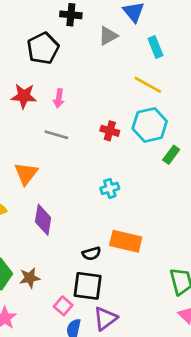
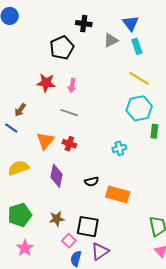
cyan rectangle: (155, 47) -> (137, 46), moved
red cross: (110, 131) -> (69, 144), moved
green rectangle: (171, 155) -> (154, 131), turned -32
cyan cross: (110, 188) -> (119, 148), moved
black semicircle: (91, 254) -> (92, 182), moved
brown star: (30, 278) -> (57, 219), moved

